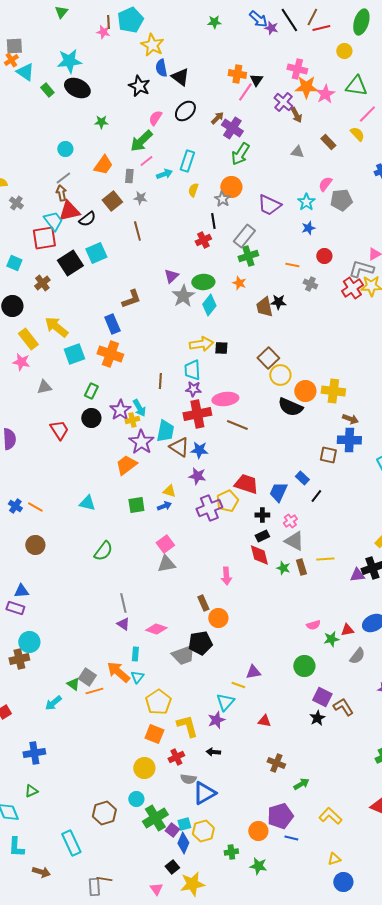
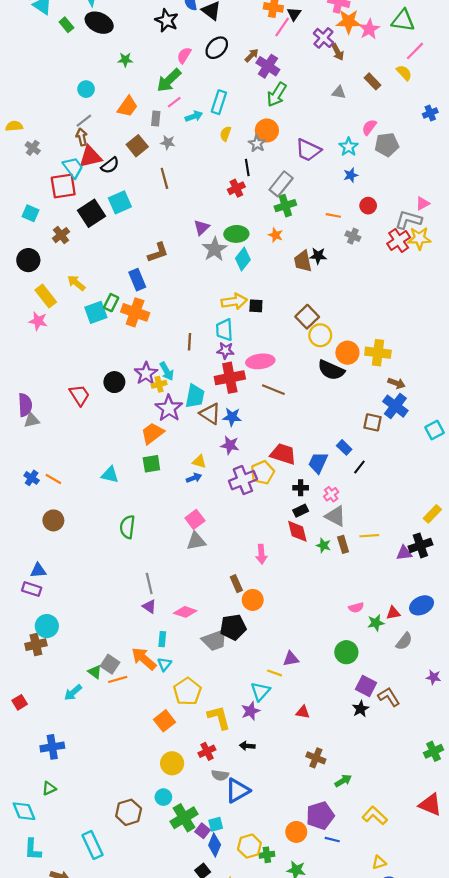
yellow arrow: (56, 327) -> (76, 283), size x0.7
gray triangle: (44, 387) -> (32, 420), moved
green rectangle: (91, 391) -> (111, 303), moved
blue cross: (349, 440) -> (395, 406), turned 35
green square: (136, 505) -> (151, 464), moved
green semicircle: (103, 551) -> (127, 527), turned 150
orange square: (154, 734) -> (164, 721), moved, turned 30
yellow hexagon: (203, 831) -> (249, 846), moved

